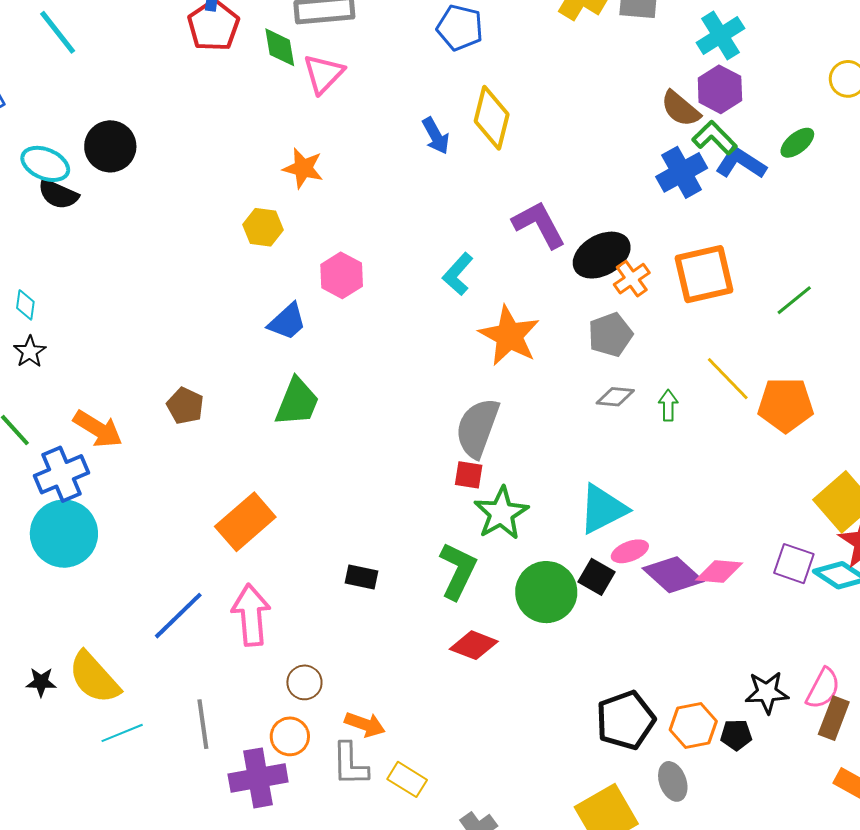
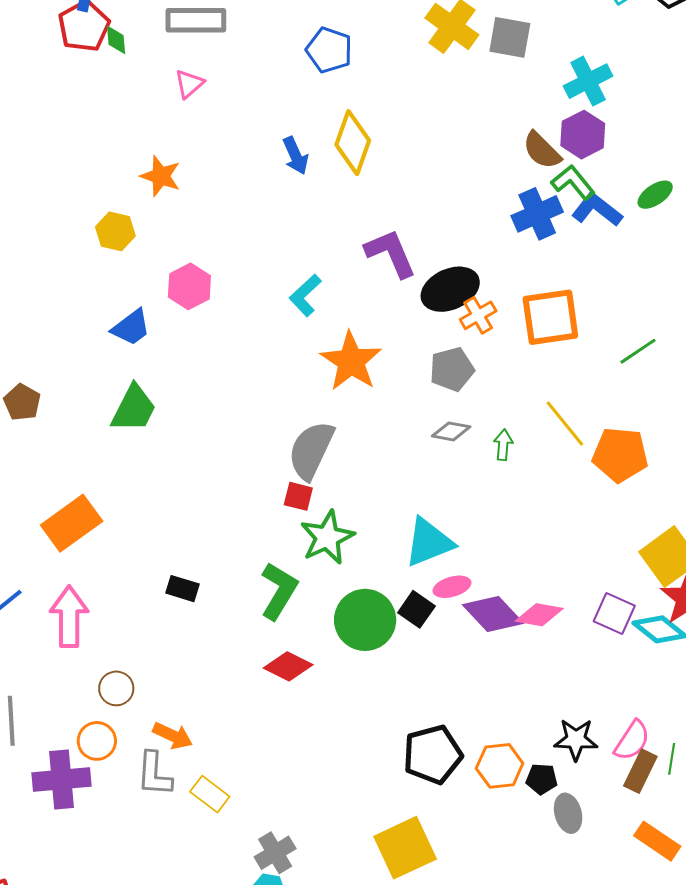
green diamond: (280, 47) -> (116, 40), moved, size x0.7
pink triangle: (323, 74) -> (189, 84), size x0.7
gray ellipse: (673, 781) -> (568, 813), moved

